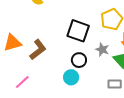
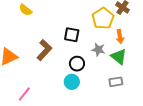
black square: (78, 31) -> (72, 35), size x0.7
brown L-shape: (38, 50) -> (44, 50), moved

